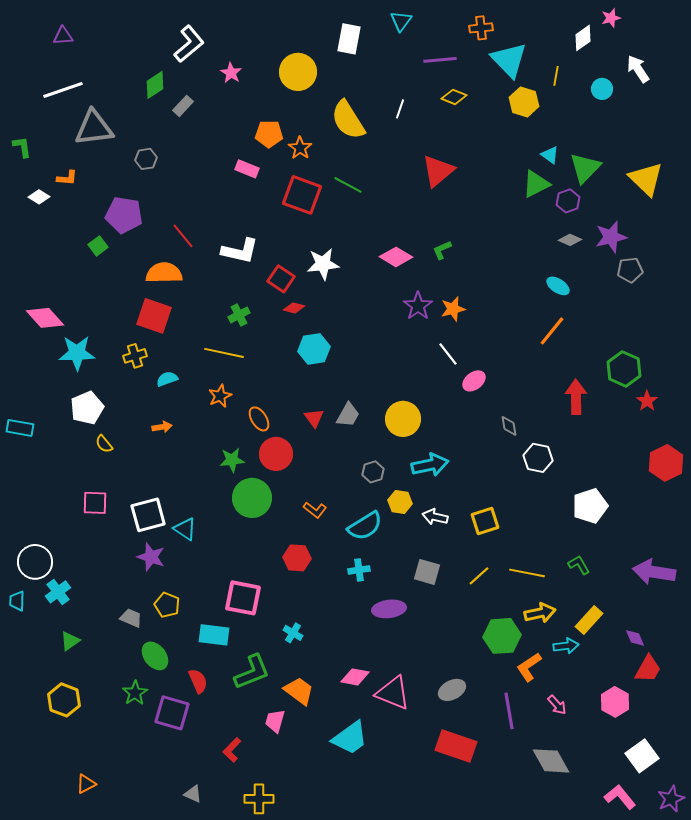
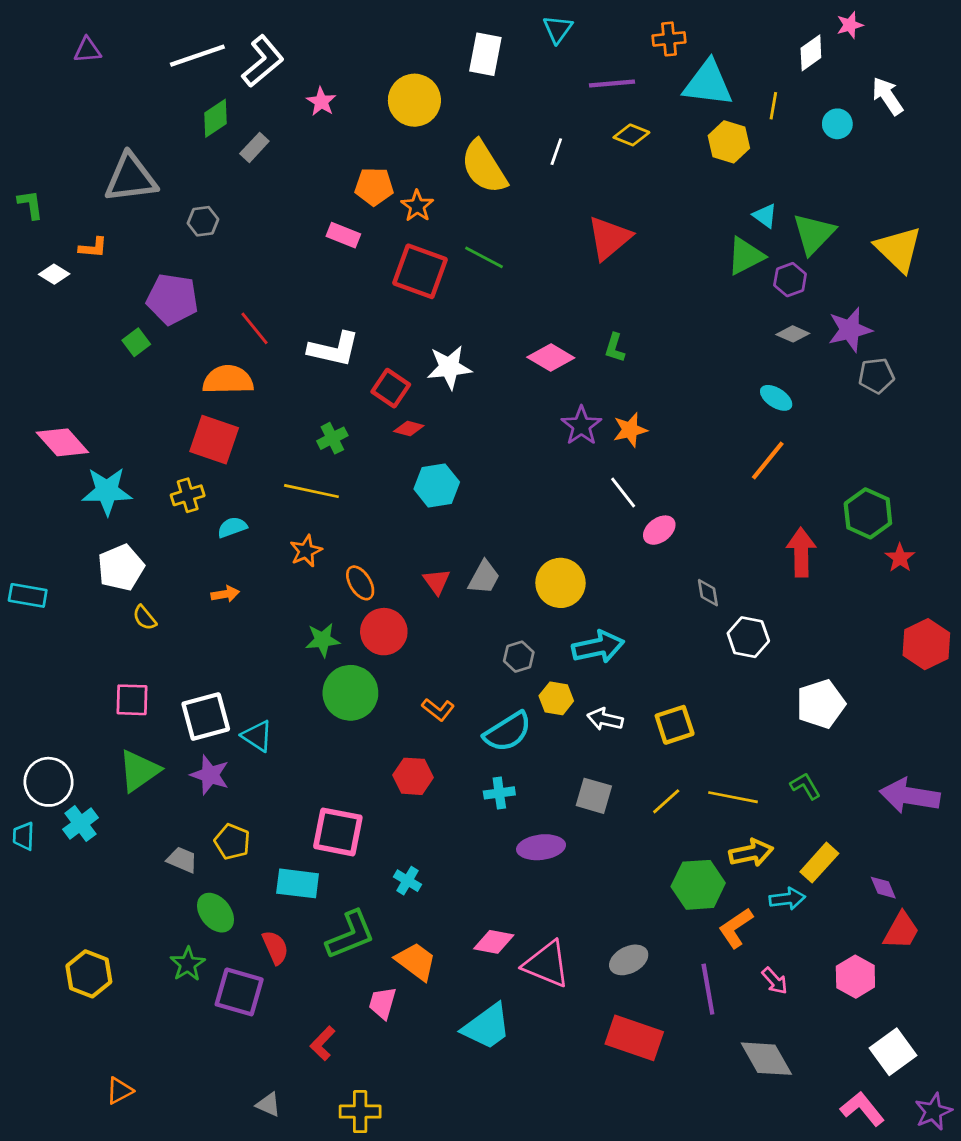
cyan triangle: (509, 60) -> (708, 83), turned -39
white line: (63, 90) -> (197, 56), moved
green L-shape: (442, 250) -> (615, 348), turned -50
green triangle: (70, 641) -> (139, 771), moved, size x1.6

